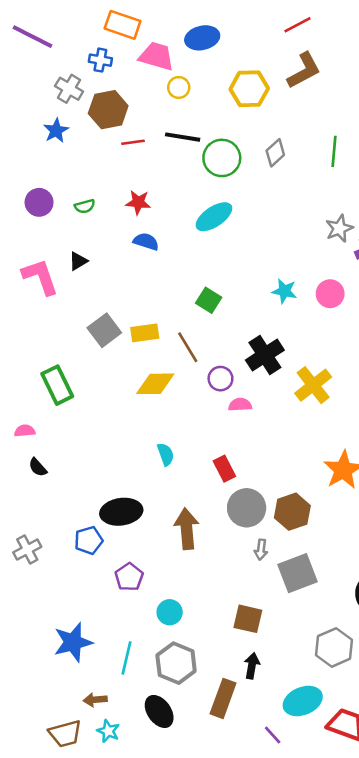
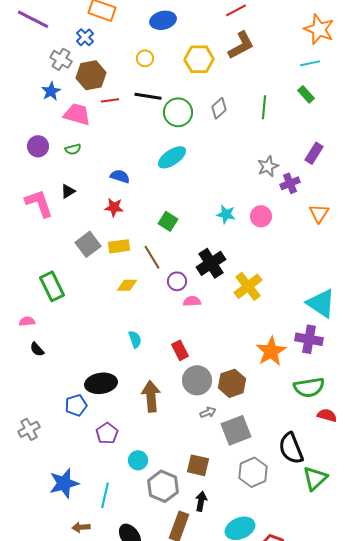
pink trapezoid: (157, 56) -> (77, 114), moved
blue cross: (100, 60) -> (85, 37), turned 36
red star: (138, 202) -> (114, 207), moved
yellow diamond: (155, 384) -> (127, 285), size x0.7
gray cross: (27, 550) -> (29, 429), moved
gray arrow: (261, 550) -> (208, 412), turned -119
gray hexagon: (334, 647) -> (253, 472), moved
gray hexagon: (176, 663) -> (163, 486), moved

